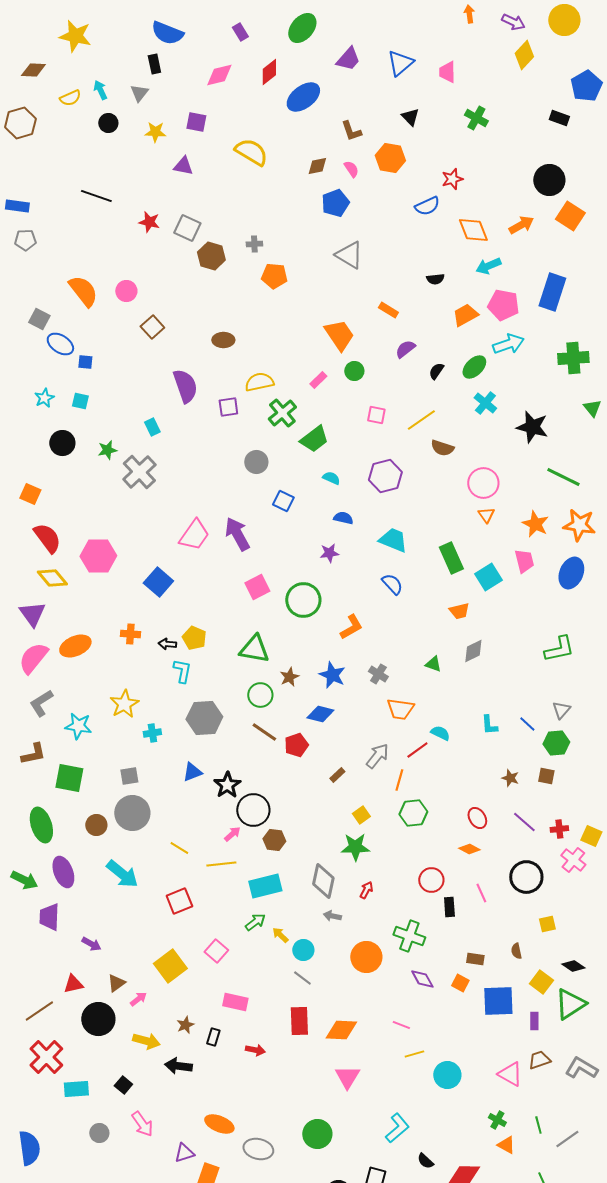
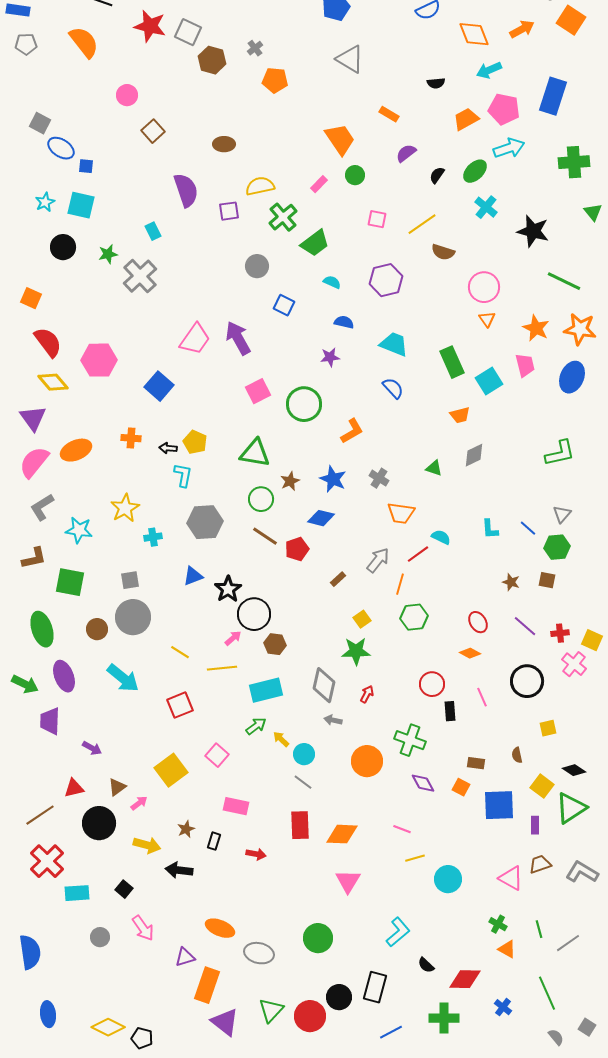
red star: (149, 222) -> (150, 26), size x1.5
gray cross: (254, 244) -> (255, 48), turned -35
orange semicircle: (83, 291) -> (84, 42), moved
cyan square: (80, 401) -> (81, 205), size x1.6

